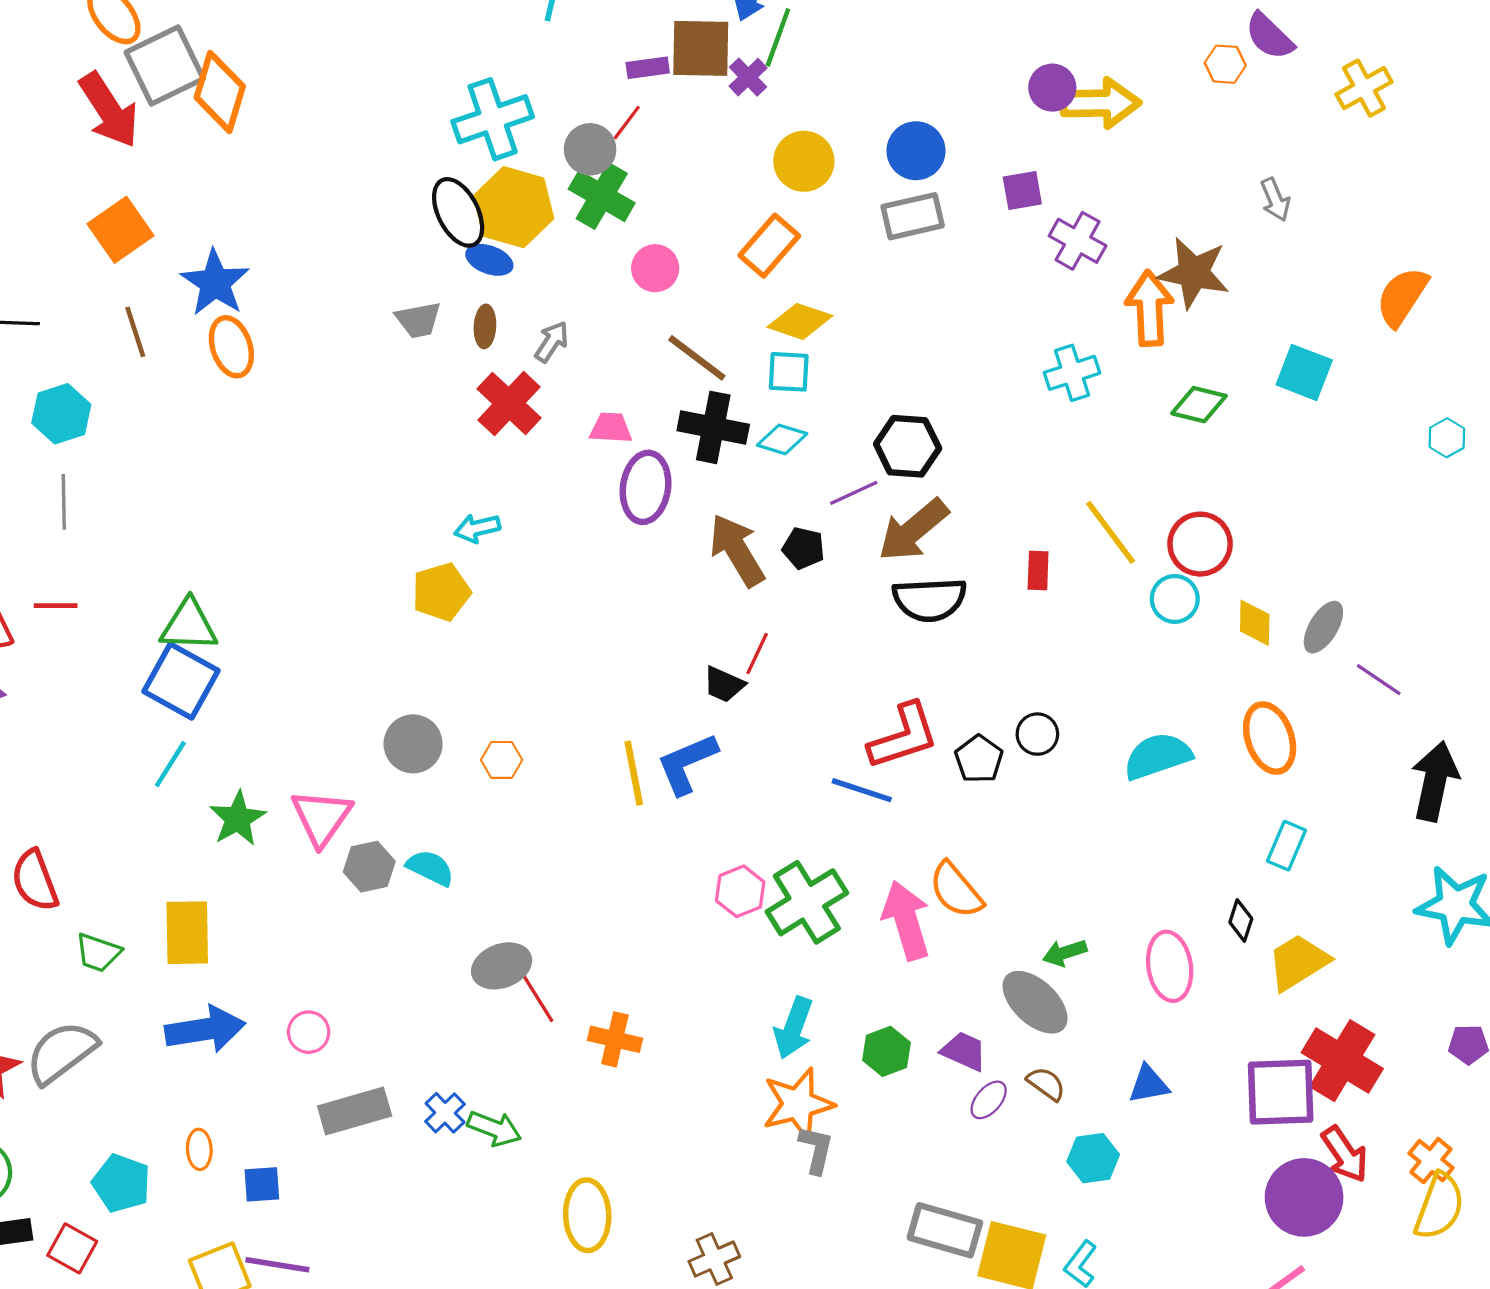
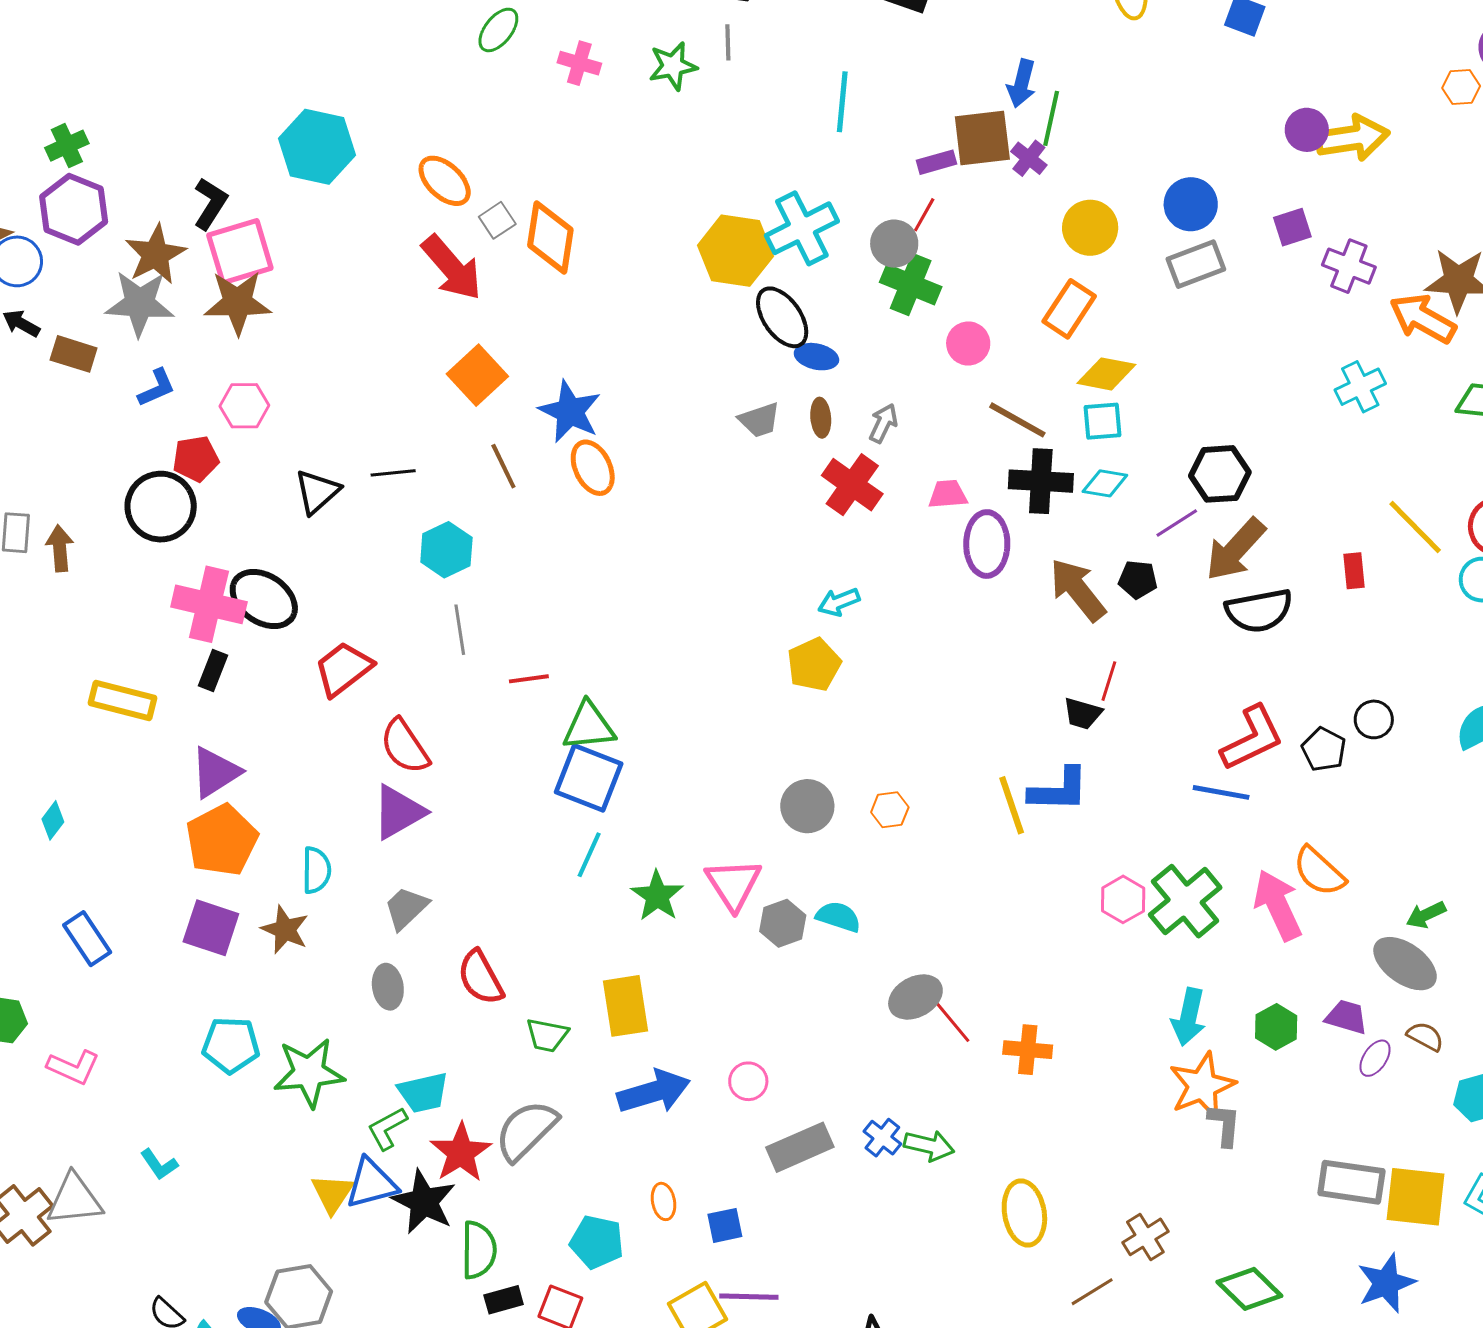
gray square: (165, 66) -> (497, 220), size x0.5
yellow hexagon: (514, 207) -> (735, 251), moved
orange arrow: (1149, 308) -> (1423, 318), turned -50
red line: (56, 606) -> (529, 679), moved
blue L-shape: (687, 764) -> (1059, 790), turned -148

